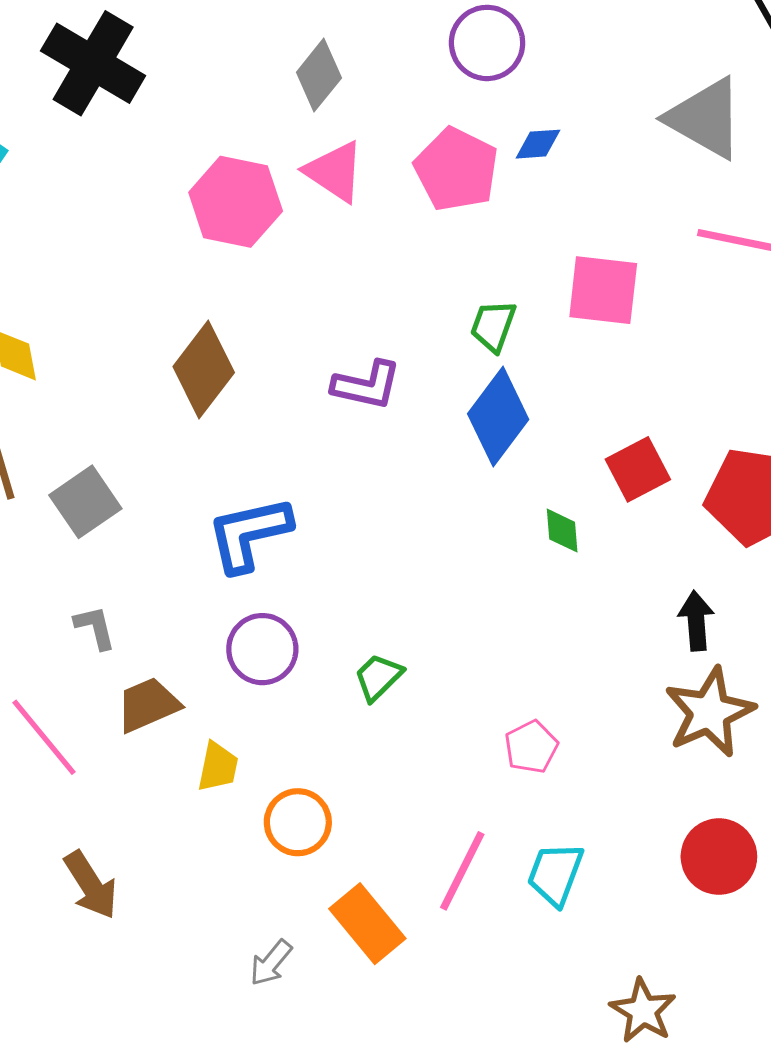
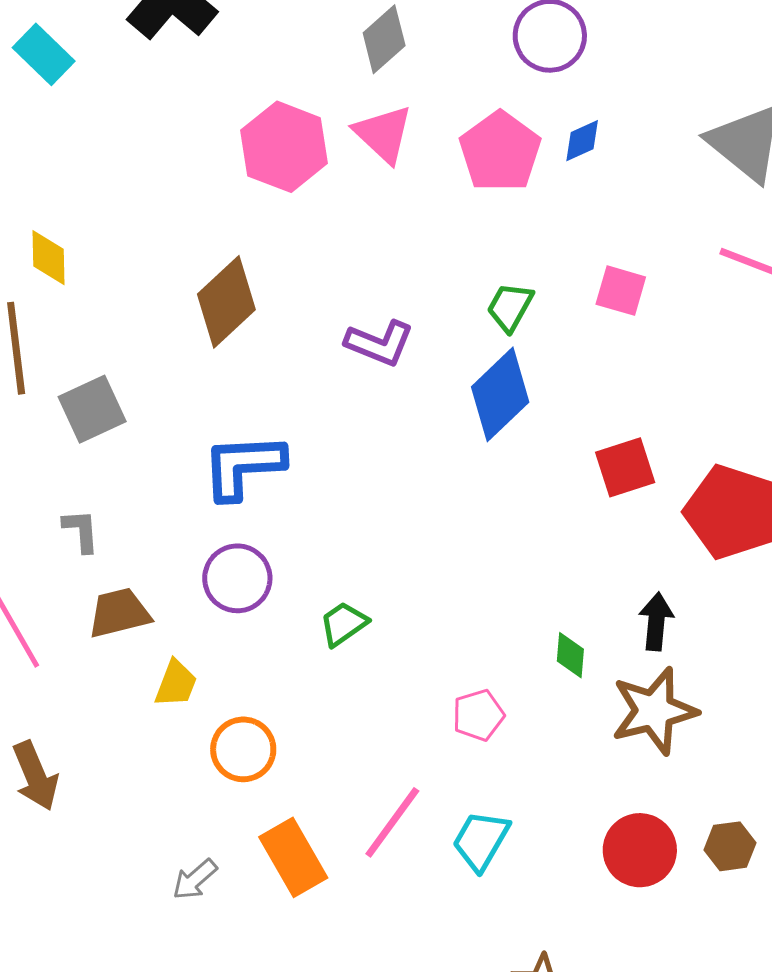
blue diamond: (538, 144) -> (582, 141), turned -30
pink square: (603, 290) -> (621, 291), size x0.7
green diamond: (562, 531) -> (570, 655), moved

